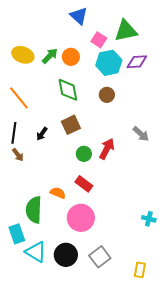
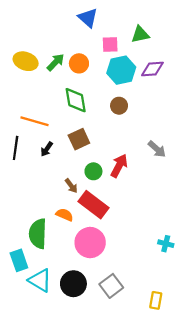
green triangle: (126, 31) -> (140, 34), size x0.7
pink square: (99, 40) -> (110, 45), turned -35
orange line: (19, 98) -> (34, 121), moved, turned -35
brown arrow: (18, 155) -> (71, 186), moved
red rectangle: (84, 184) -> (93, 205), size x1.5

